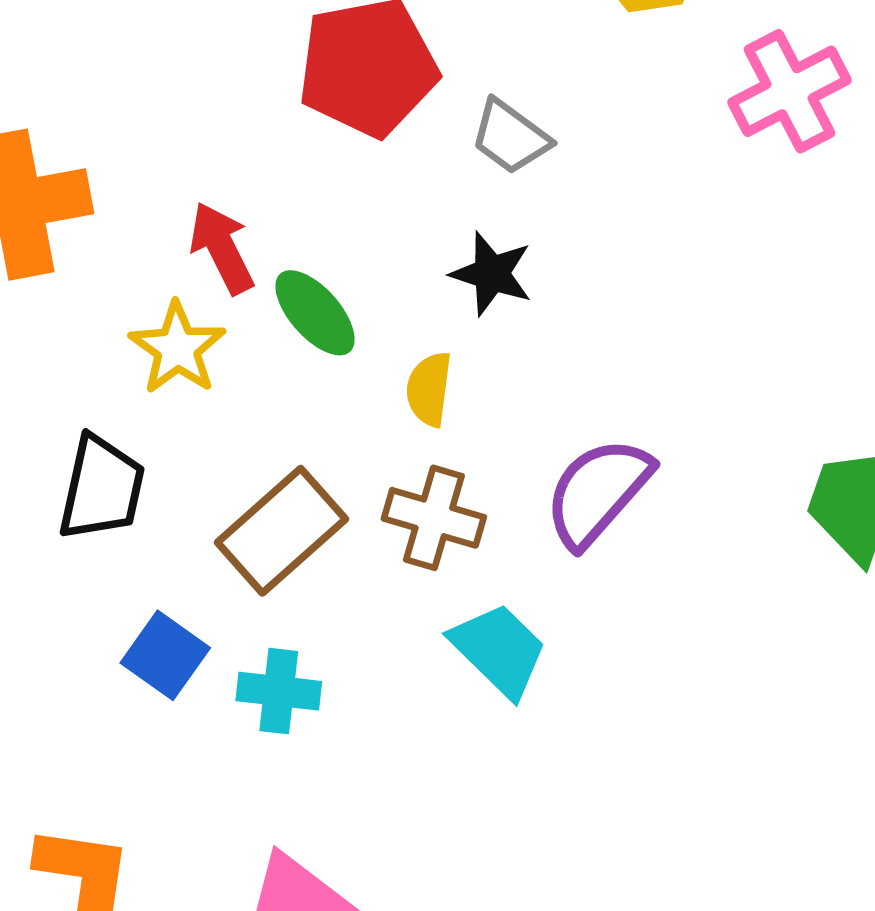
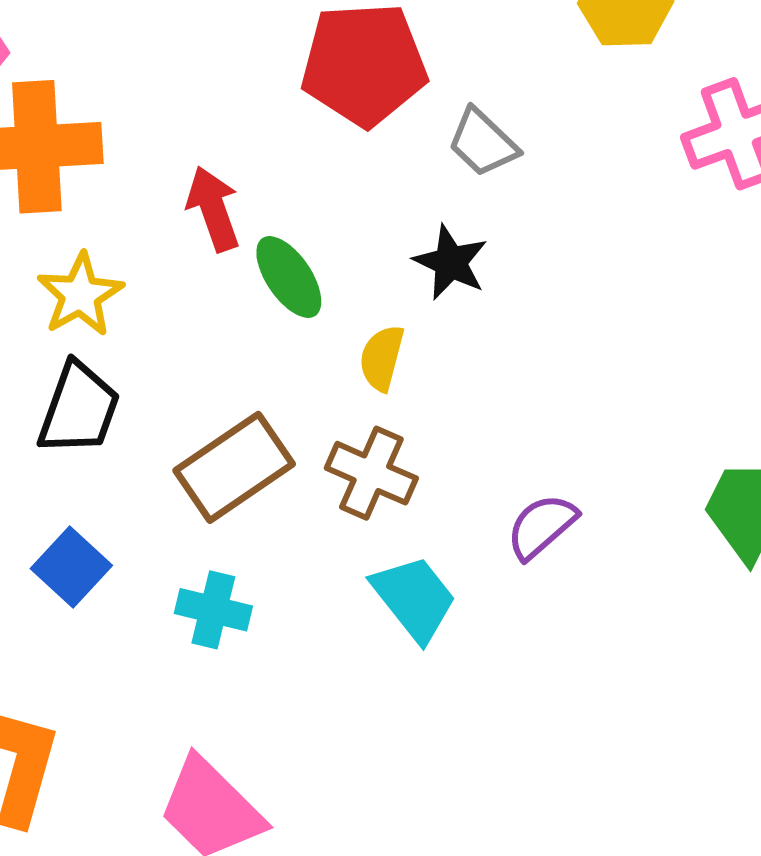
yellow star: (177, 348) -> (80, 295), moved
purple semicircle: (598, 492) -> (542, 526), moved, size x0.7
blue square: (165, 655) -> (71, 567), moved

